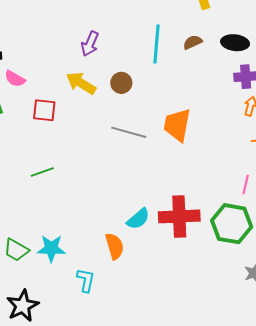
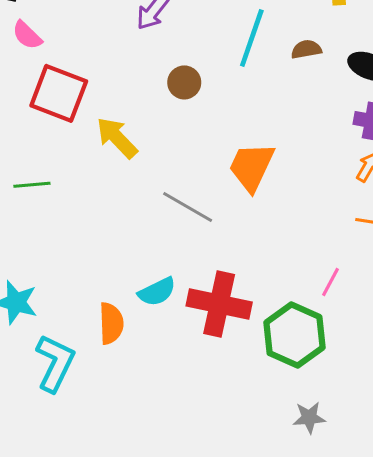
yellow arrow: (81, 83) -> (117, 138), moved
red square: (44, 110) -> (59, 93), size x1.5
gray line: (129, 132) -> (188, 207), moved
cyan L-shape: (86, 280) -> (55, 363), size x1.5

